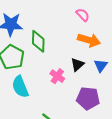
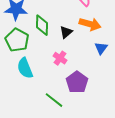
black triangle: (77, 65) -> (66, 32), moved
purple pentagon: (88, 98) -> (77, 82), moved, turned 30

